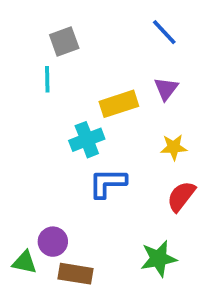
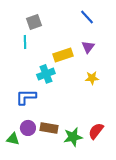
blue L-shape: (108, 183) -> (26, 97), moved
red semicircle: (181, 196) -> (96, 131), moved
green star: (159, 259) -> (73, 137), moved
brown rectangle: (75, 274) -> (49, 128), moved

